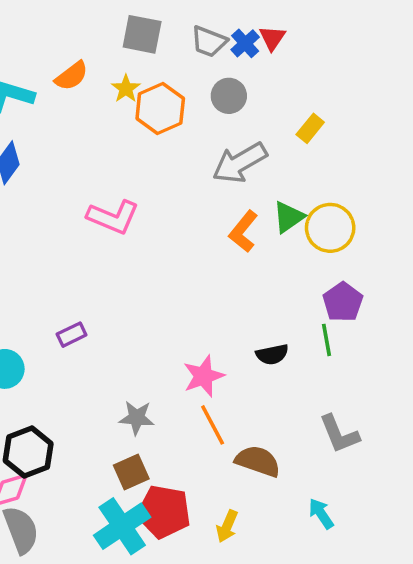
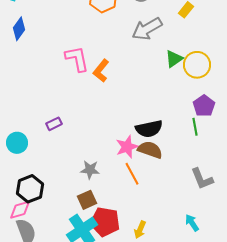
pink L-shape: (113, 217) -> (77, 59), turned -124
orange L-shape: (243, 231) -> (101, 71), moved
black semicircle: (272, 354) -> (149, 129), moved, size x1.5
brown semicircle: (258, 461) -> (150, 150), moved

